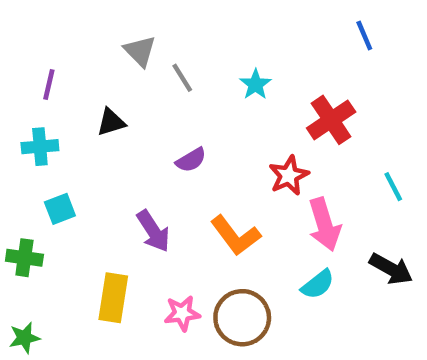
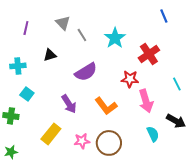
purple line: (49, 84) -> (26, 28), moved
cyan star: (255, 84) -> (115, 38), size x1.5
purple semicircle: (191, 160) -> (86, 72), size x1.6
red star: (289, 176) -> (130, 79), turned 30
cyan square: (60, 209) -> (27, 94), turned -32
cyan semicircle: (318, 284) -> (153, 134), moved, turned -77
yellow rectangle: (113, 298) -> (51, 134), turned 30

